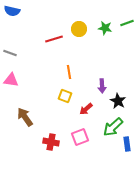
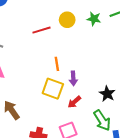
purple arrow: (102, 86) -> (73, 78), moved
yellow square: (65, 96) -> (53, 89), size x1.5
green arrow: (113, 127) -> (102, 120), turned -80

